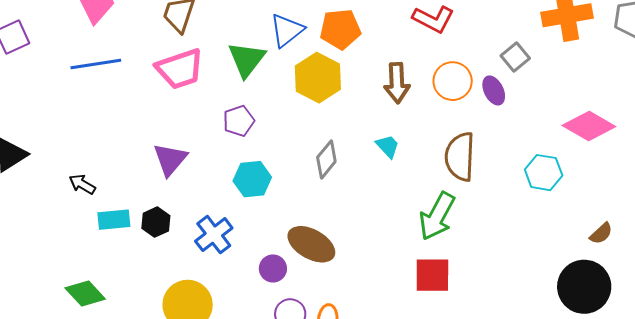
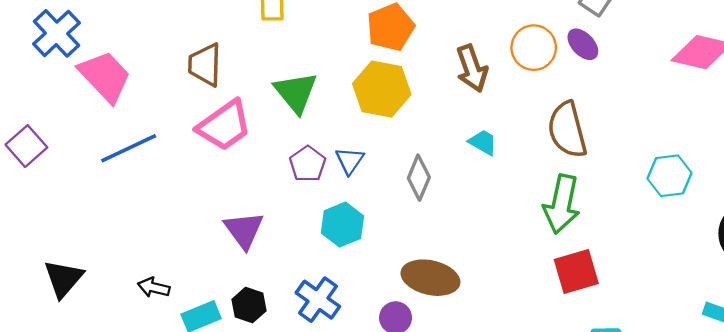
blue triangle: (287, 30) -> (350, 161), moved, size x0.7
cyan hexagon: (544, 173) -> (670, 176), moved

